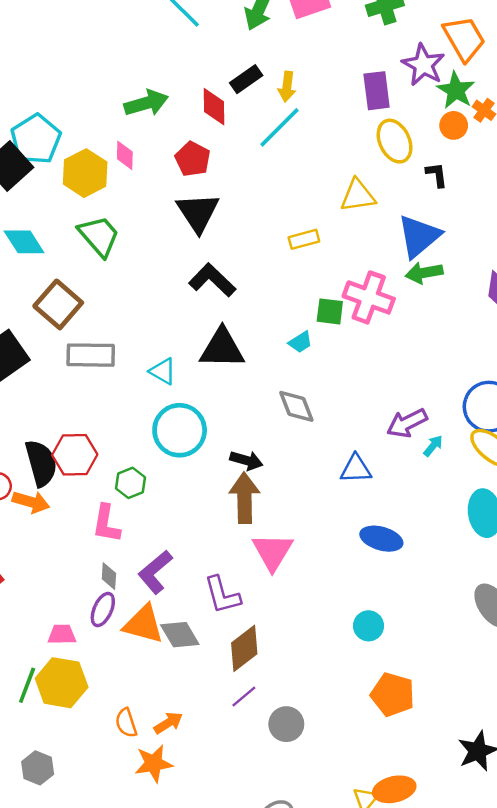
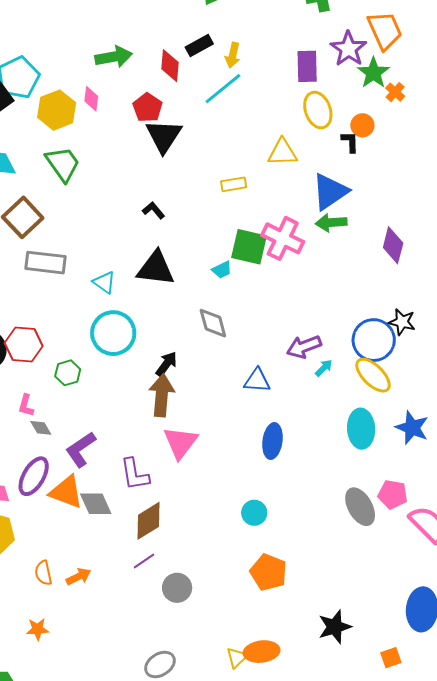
orange circle: (454, 125) -> (362, 125), moved
black triangle: (198, 212) -> (164, 136), moved
black L-shape: (212, 280) -> (154, 210), size x0.6
green square: (330, 311) -> (249, 247), size x1.5
black arrow: (246, 460) -> (166, 364), turned -76
pink L-shape: (106, 524) -> (26, 405), moved, size x0.7
blue ellipse: (381, 539) -> (272, 441), turned 76
gray diamond: (109, 576) -> (41, 428), moved, turned -40
purple ellipse: (103, 610) -> (34, 476), size x1.4
orange star: (154, 763) -> (38, 629), moved, size x0.7

